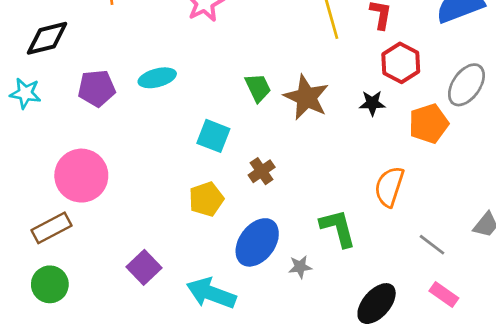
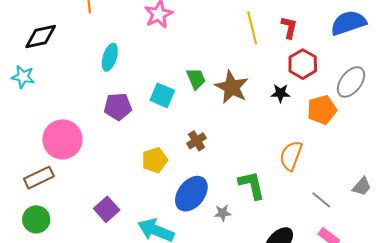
cyan ellipse: (157, 78) -> (110, 57), moved, turned -60
purple pentagon: (97, 88) -> (118, 107), moved
cyan square: (213, 136) -> (162, 95), moved

